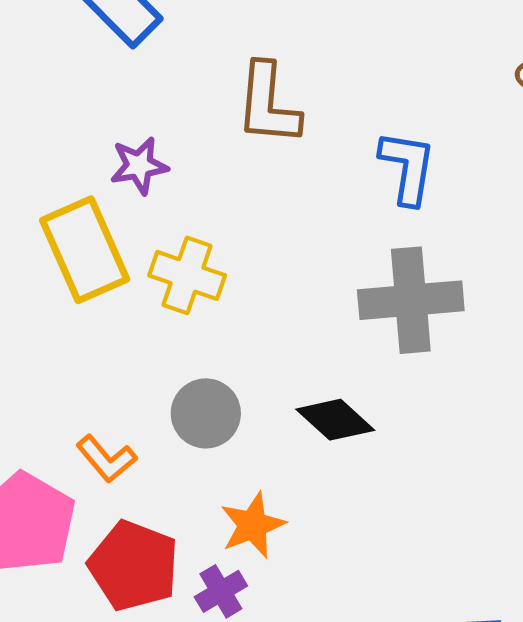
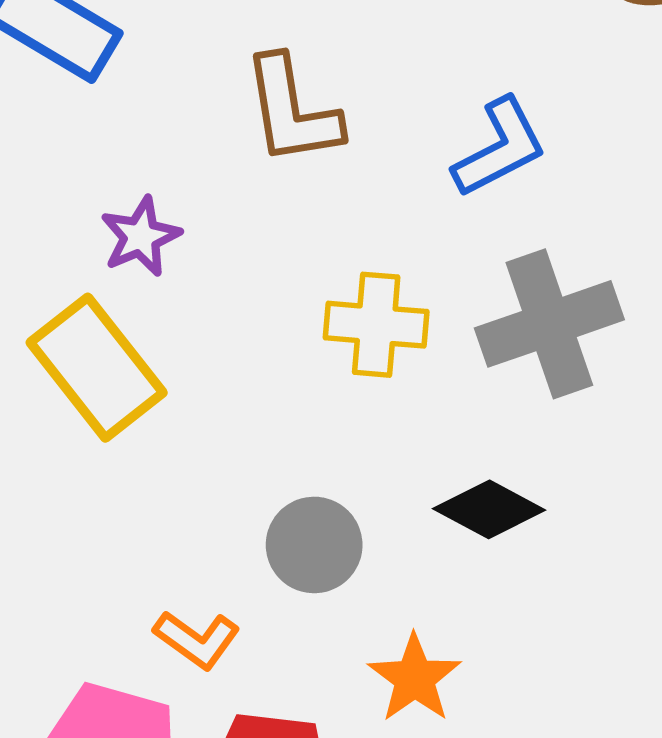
blue L-shape: (407, 167) -> (500, 148), turned 68
yellow cross: (187, 275) -> (376, 325), moved

